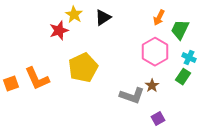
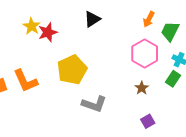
yellow star: (74, 15) -> (32, 26), moved
gray L-shape: (132, 96) -> (94, 104), moved

